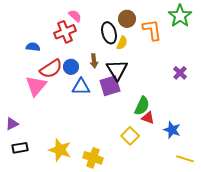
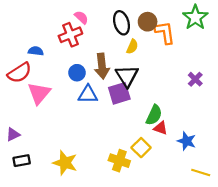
brown circle: (127, 19) -> (148, 22), moved
black ellipse: (109, 33) -> (121, 23), moved
brown arrow: (94, 61) -> (102, 66), size x1.6
red semicircle: (51, 69) -> (19, 73), moved
yellow cross: (93, 158) -> (119, 161), moved

